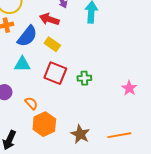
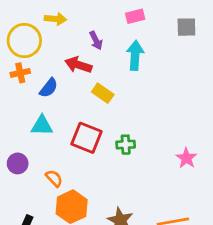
blue semicircle: (27, 36) -> (49, 88), size x0.7
yellow rectangle: (52, 44) -> (103, 93), moved

